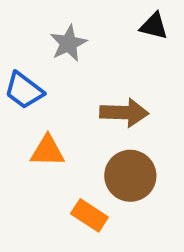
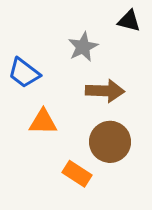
gray star: (68, 43) -> (83, 47), moved

